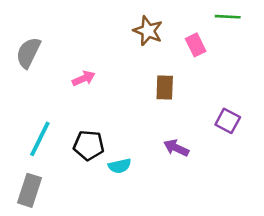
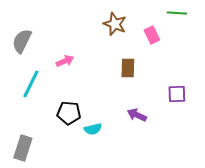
purple square: (228, 121) -> (177, 94), turned -30
cyan line: (40, 139) -> (31, 84), moved

